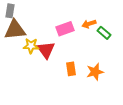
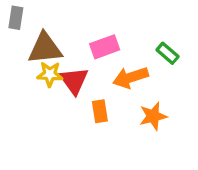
orange arrow: (89, 24) -> (130, 77), moved, size x1.5
brown triangle: (15, 30) -> (45, 48), moved
orange rectangle: (71, 69) -> (100, 111), moved

